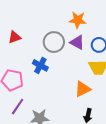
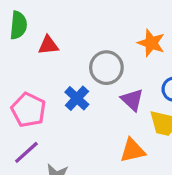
purple triangle: (77, 42) -> (132, 100), moved

